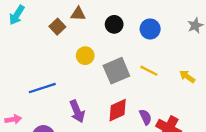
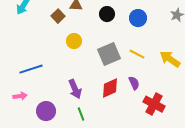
yellow circle: (85, 56) -> (74, 41), moved
yellow arrow: (187, 77) -> (170, 59), size x1.5
blue line: (42, 88) -> (31, 69), moved
purple semicircle: (145, 117) -> (134, 83), moved

